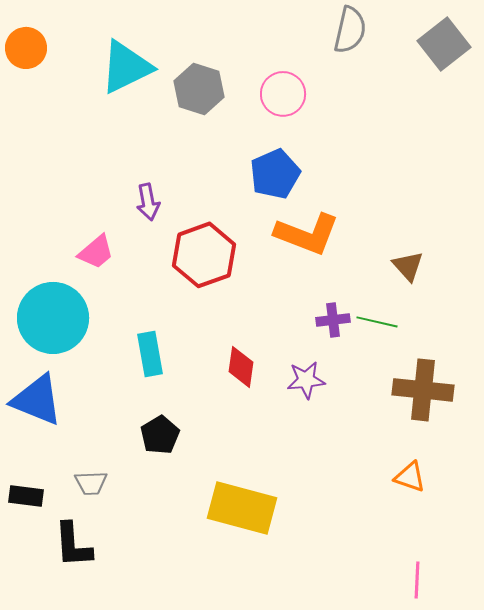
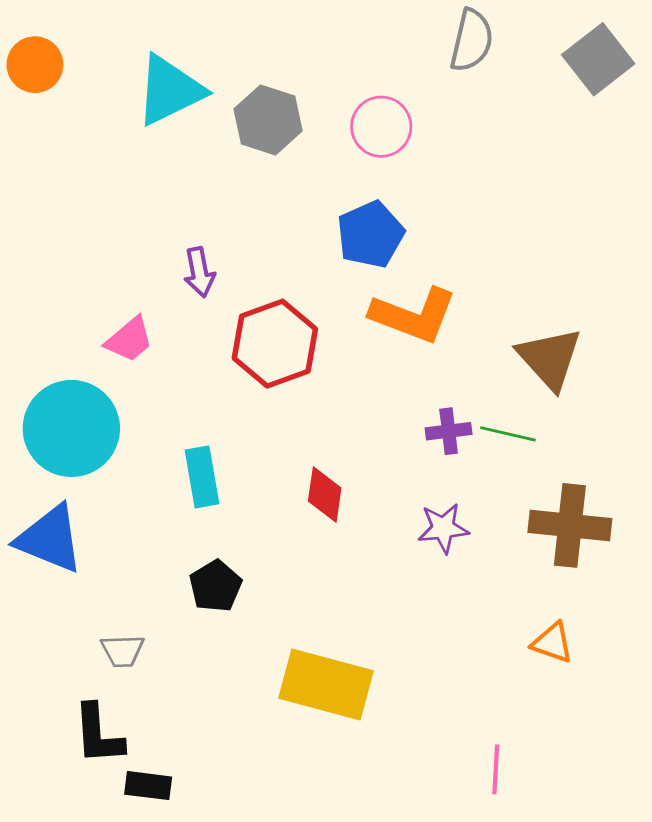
brown triangle: (408, 266) -> (550, 358), size x1.6
purple star: (306, 380) -> (443, 528), moved
black rectangle: (26, 496) -> (148, 786), moved
pink line: (417, 580) -> (496, 769), moved

